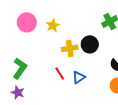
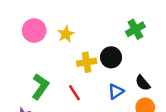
green L-shape: (20, 68) -> (40, 87), moved
blue triangle: (79, 77) -> (116, 92), moved

